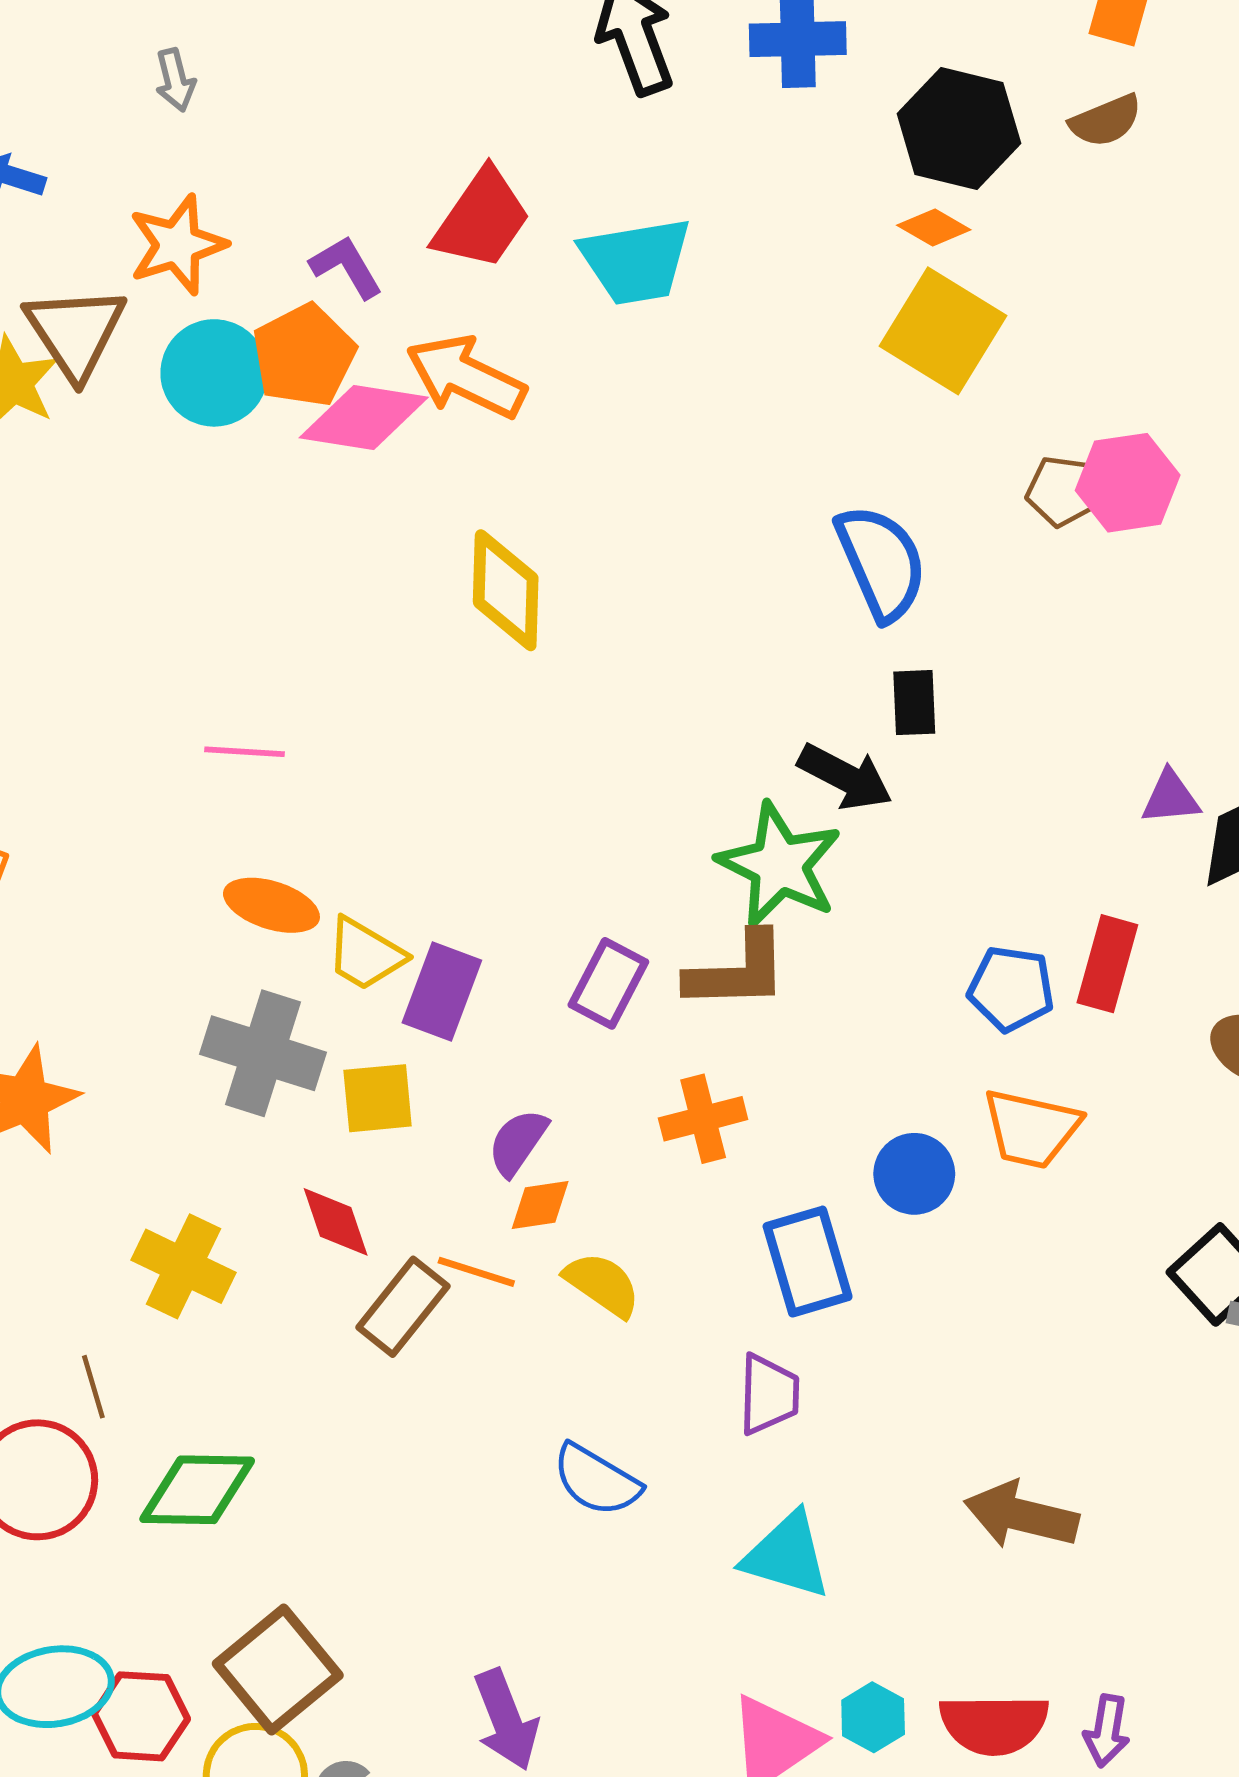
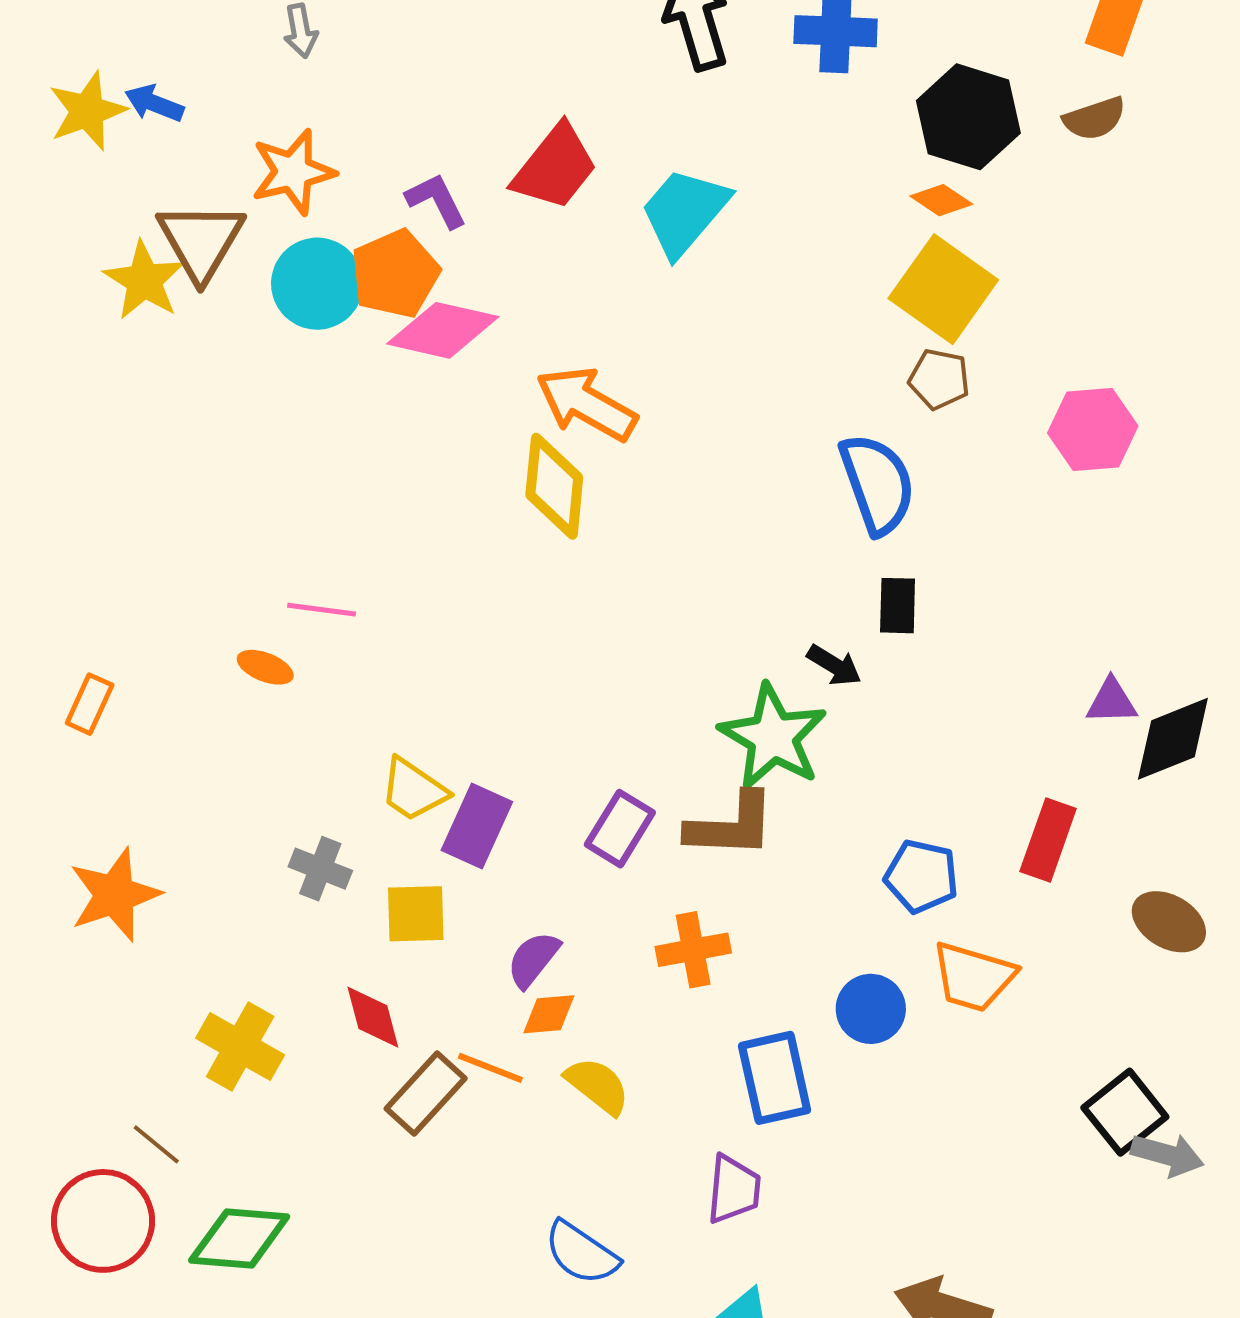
cyan trapezoid: (636, 261) -> (684, 212), turned 136
orange arrow: (466, 377) -> (586, 404), moved
brown pentagon: (1062, 491) -> (939, 379), moved
black arrow: (845, 777) -> (834, 665), size x0.7
orange ellipse: (271, 905) -> (265, 667), moved, size x0.7
blue pentagon: (1011, 989) -> (921, 876), moved
gray cross: (263, 1053) -> (320, 869), size x0.6
brown line: (93, 1387) -> (156, 1144), turned -38

